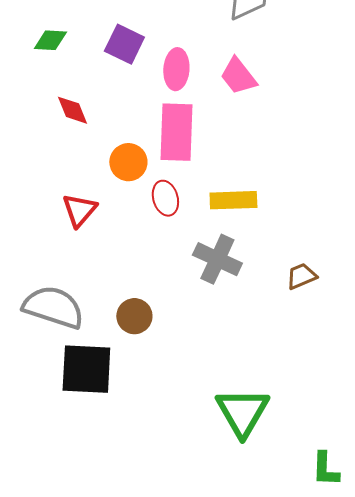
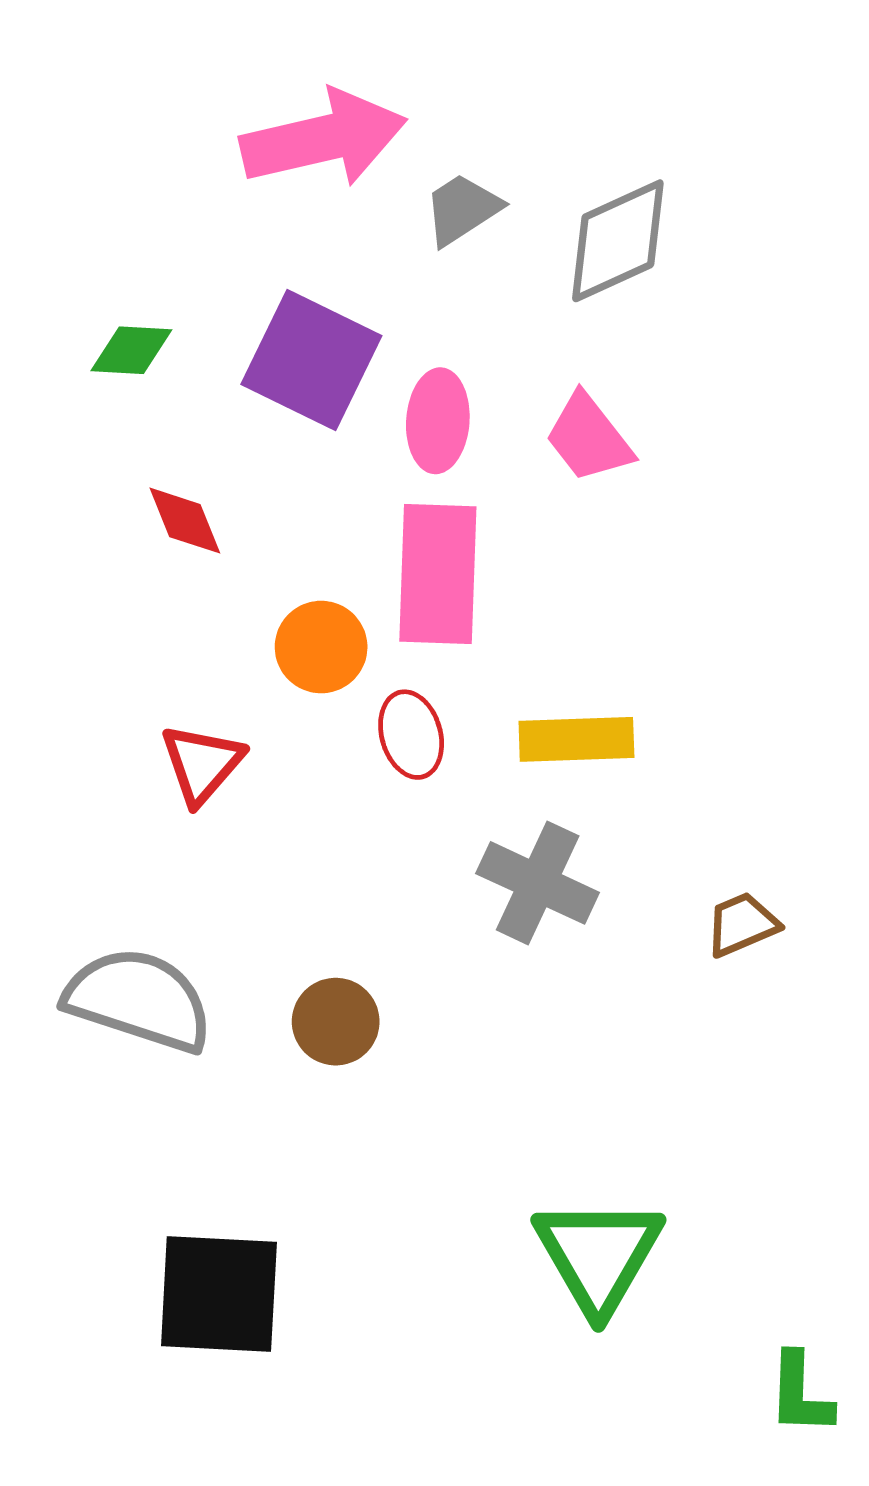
purple square: (124, 44) -> (311, 360), size x1.4
black square: (86, 369) -> (219, 1294), moved

